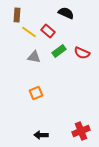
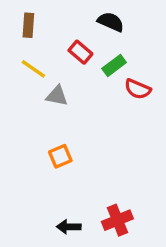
yellow line: (29, 32) -> (33, 69), moved
green rectangle: (59, 51) -> (114, 66), moved
red cross: (81, 131) -> (117, 220), moved

